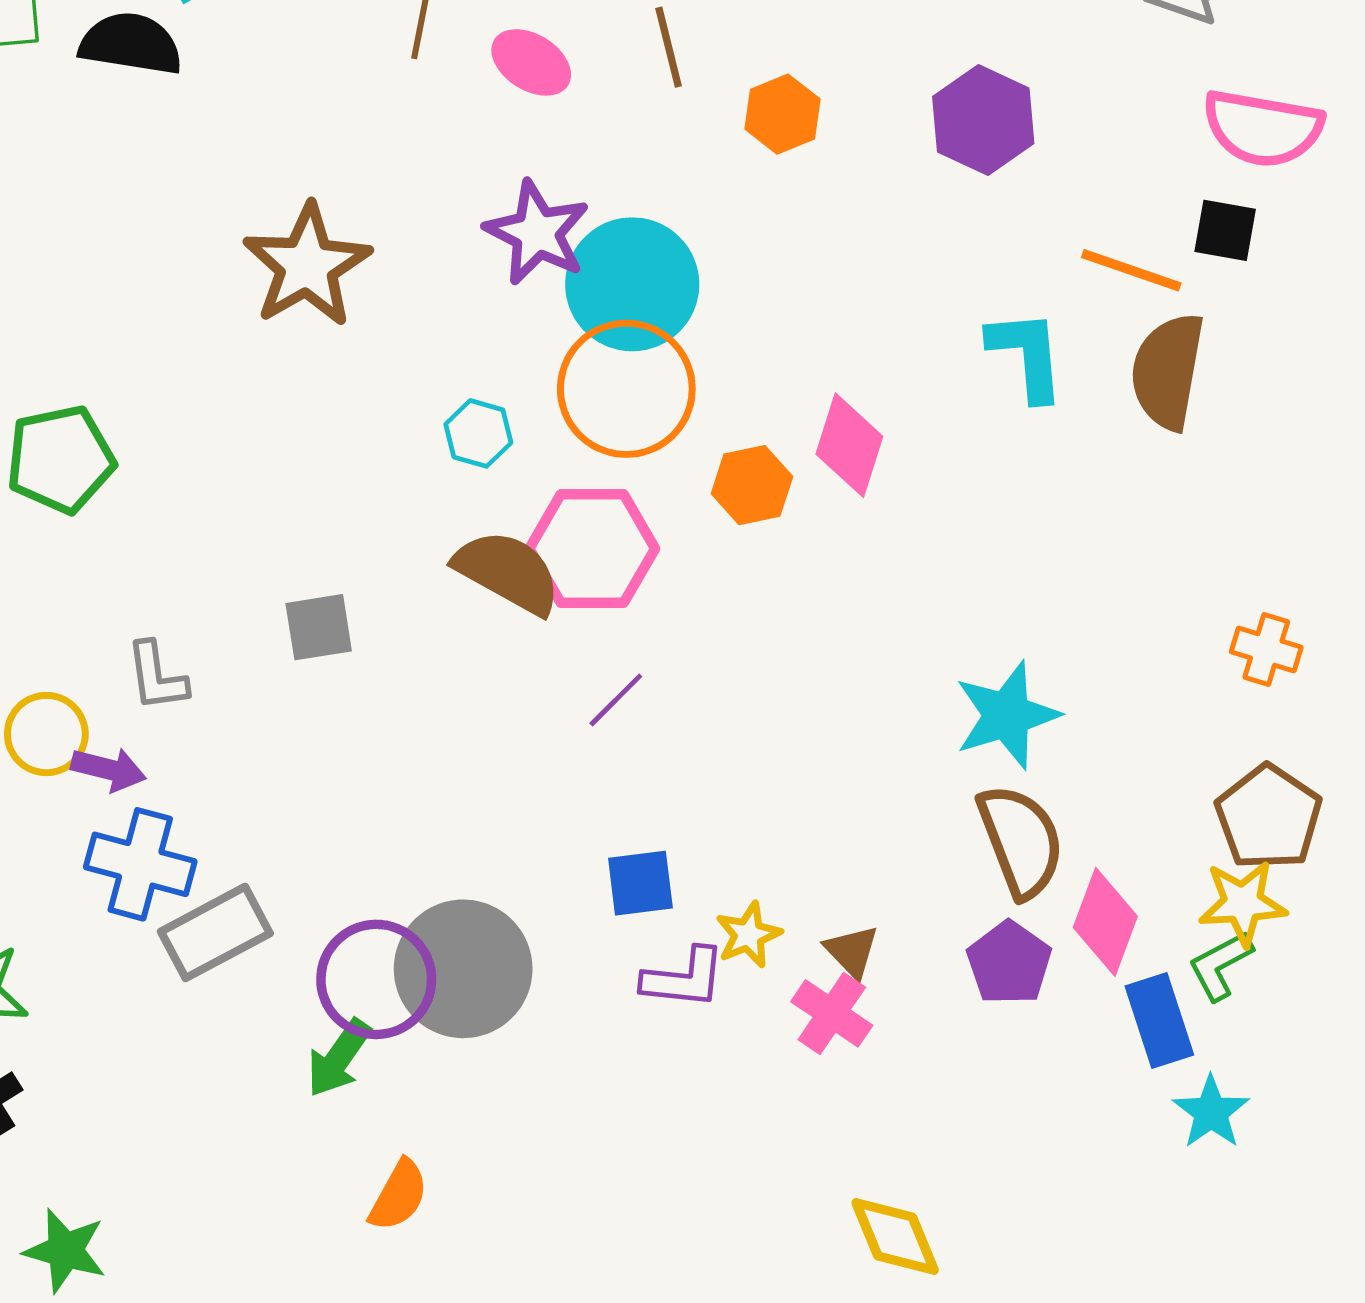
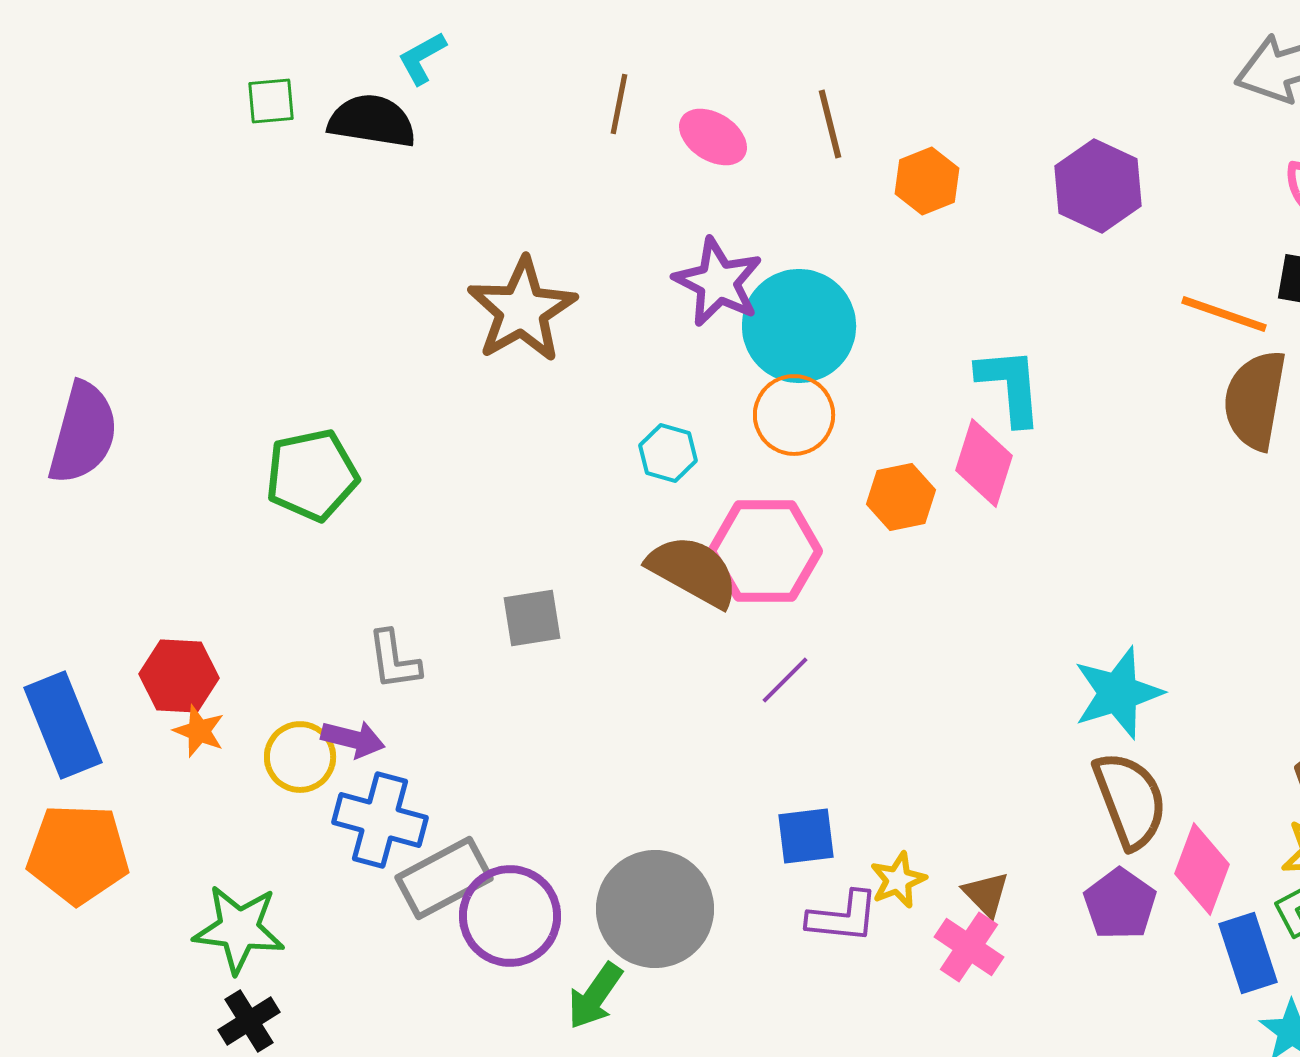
cyan L-shape: (1027, 355) -> (1010, 386), moved
orange circle: (626, 389) -> (794, 415), size x0.7
yellow circle: (46, 734) -> (300, 757), moved
purple circle: (376, 979) -> (510, 916), moved
green arrow: (339, 1058) -> (595, 996), moved

